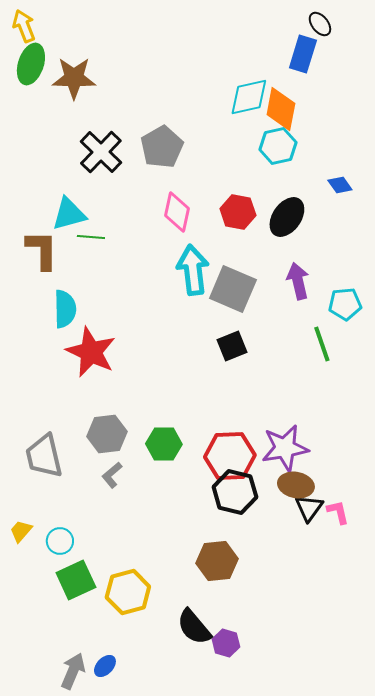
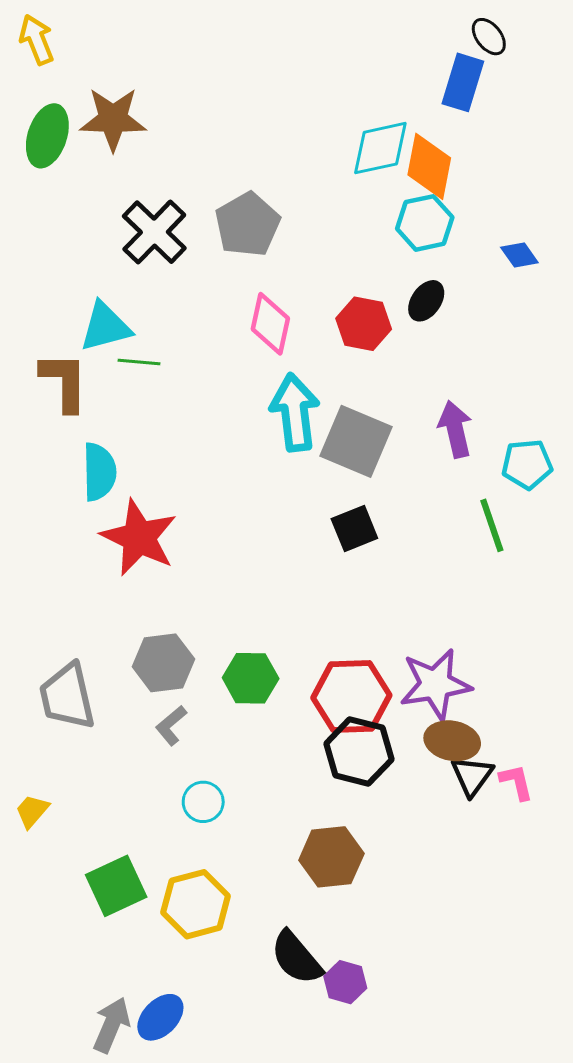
green ellipse: (31, 64) -> (47, 136), moved
blue diamond: (340, 185) -> (519, 255), moved
black ellipse: (287, 217) -> (426, 301), moved, size x0.7
cyan circle: (60, 541) -> (203, 802), moved
blue ellipse: (105, 666) -> (160, 1017), size x1.4

